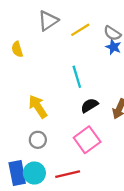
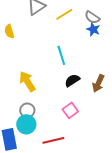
pink square: (87, 140) -> (70, 110), size x0.7
cyan circle: (34, 173) -> (26, 124), moved

